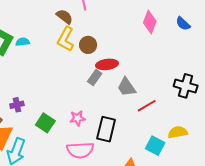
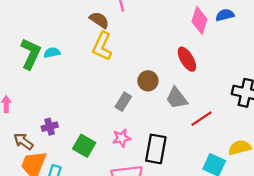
blue semicircle: (183, 24) -> (225, 15), moved, turned 126
brown circle: (88, 45) -> (148, 81), moved
red ellipse: (107, 64) -> (187, 59), moved, turned 70
gray rectangle: (95, 78) -> (123, 102), moved

